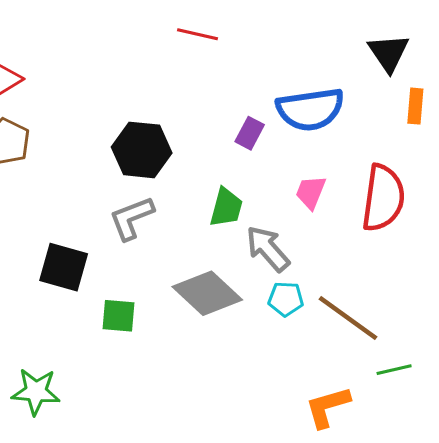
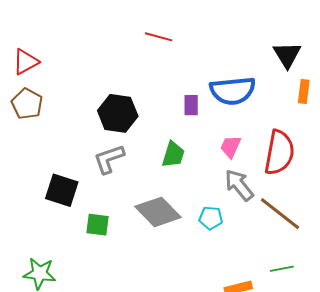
purple rectangle: (250, 133) -> (191, 105), turned -30
gray arrow: (268, 249) -> (239, 185), moved
brown line: (348, 318) -> (280, 214), moved

